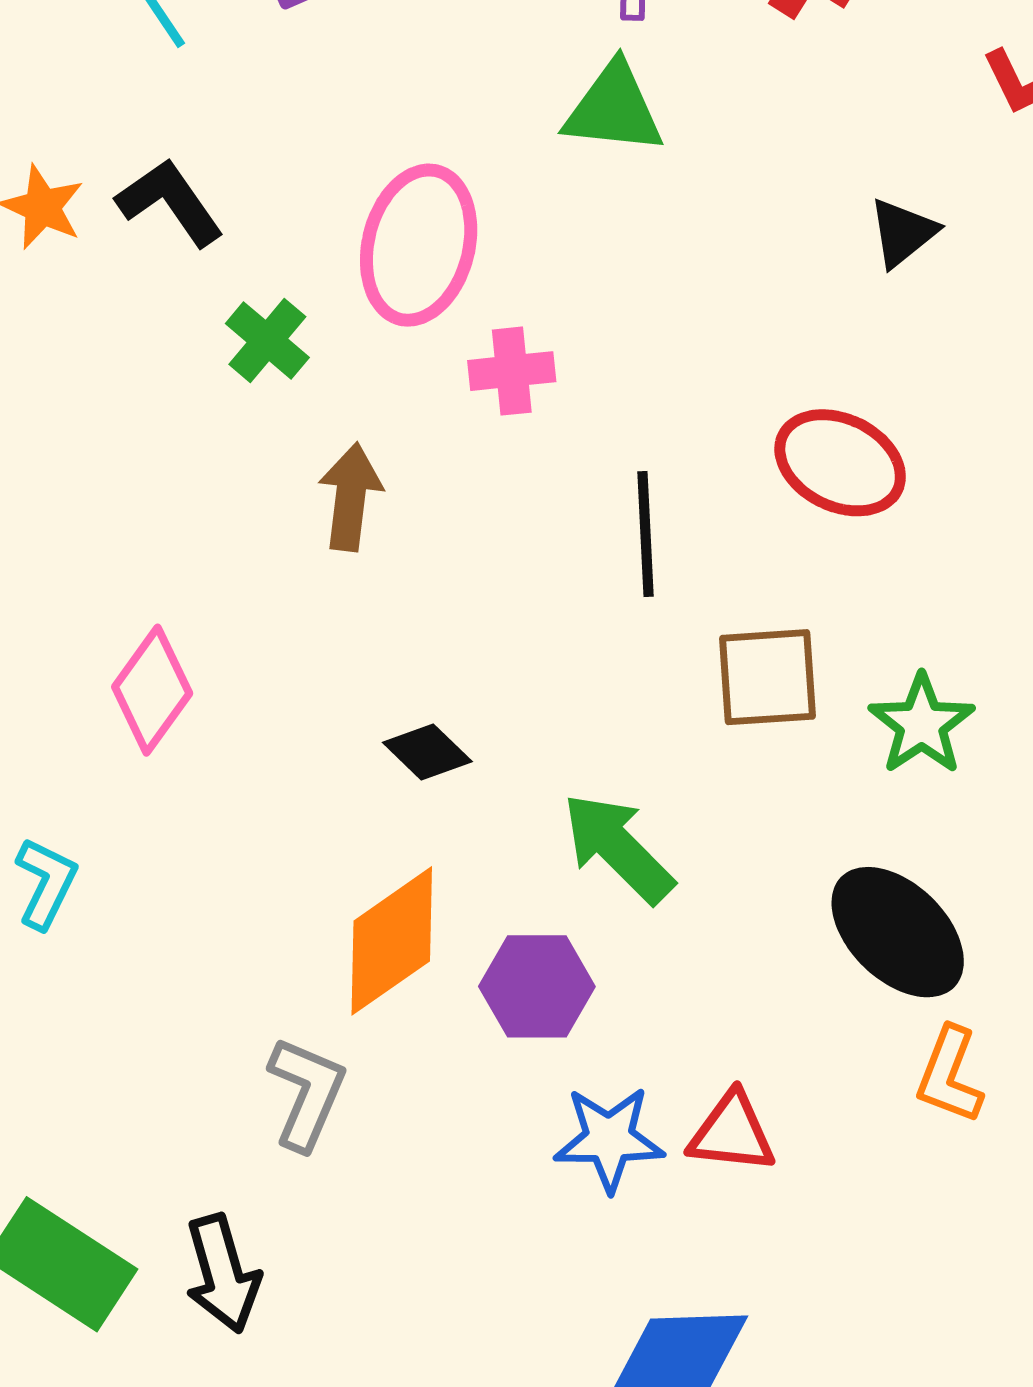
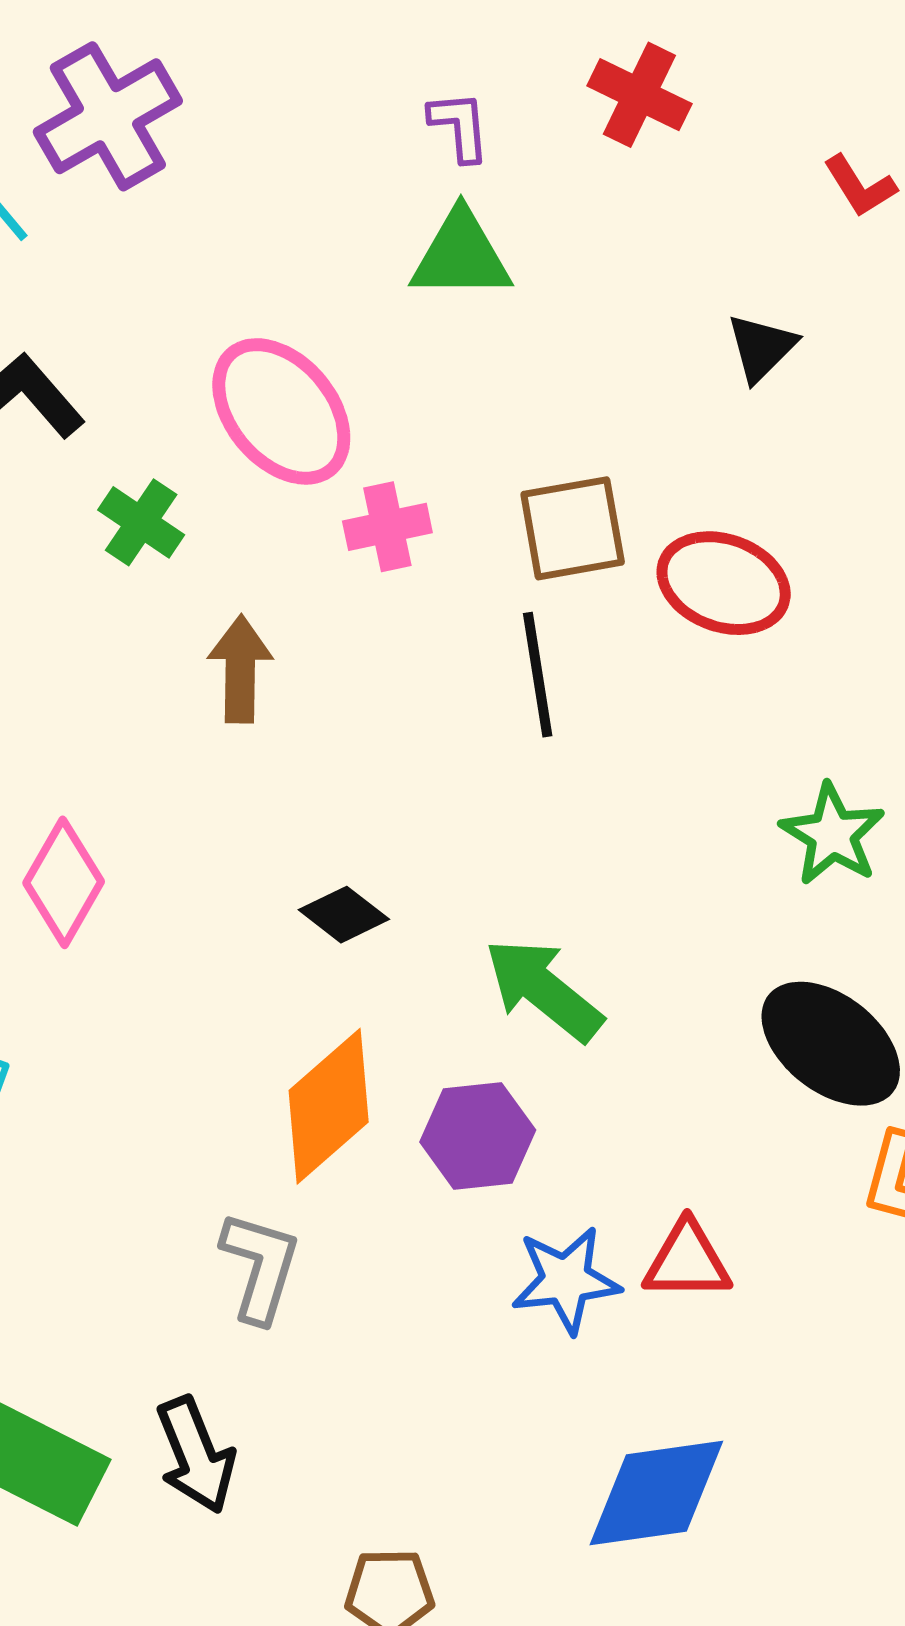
pink ellipse: (419, 245) -> (281, 411), turned -48
brown square: (768, 677) -> (573, 528), moved

